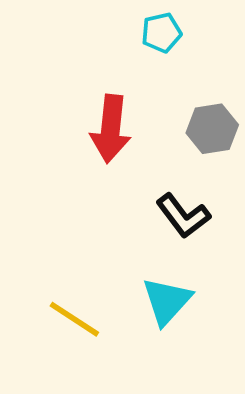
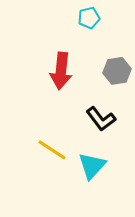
yellow line: (74, 319) -> (52, 150), moved

